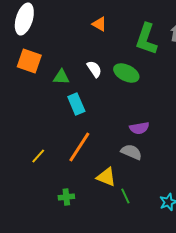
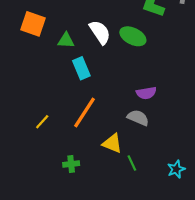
white semicircle: (94, 69) -> (100, 32), size x1.4

